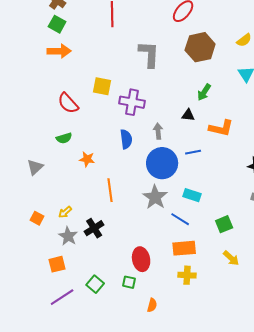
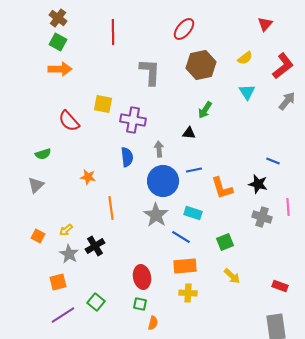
orange L-shape: (221, 128) -> (222, 188), moved, turned 60
green semicircle: (64, 138) -> (43, 154), moved
green square: (129, 282) -> (140, 304), moved

